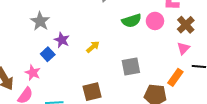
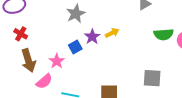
yellow arrow: (93, 47) -> (112, 33), moved

